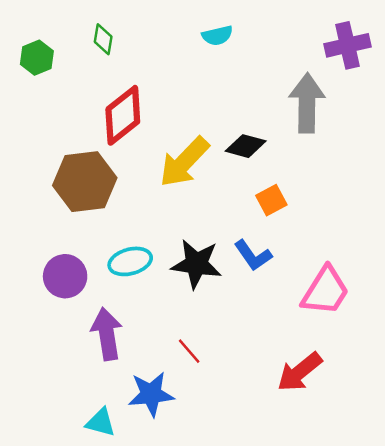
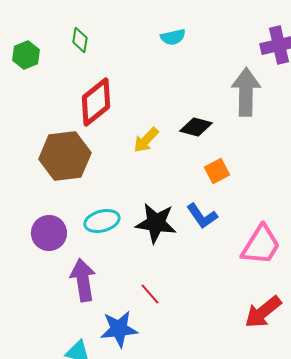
yellow arrow: (184, 162) -> (146, 140), size x0.6
red arrow: (300, 372) -> (263, 312), moved

